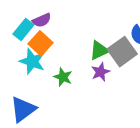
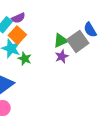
green star: (63, 77) -> (25, 59), moved

